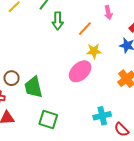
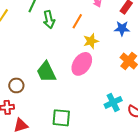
green trapezoid: (33, 87) -> (46, 72), moved

